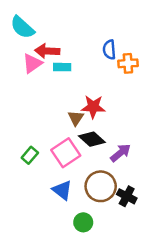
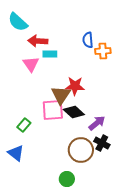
pink triangle: (32, 63) -> (31, 64), moved, turned -30
brown triangle: (76, 118) -> (61, 95), size x1.5
pink square: (66, 153) -> (53, 110), moved, turned 30
blue triangle: (62, 190) -> (16, 153), moved
black cross: (127, 196) -> (102, 143), moved

